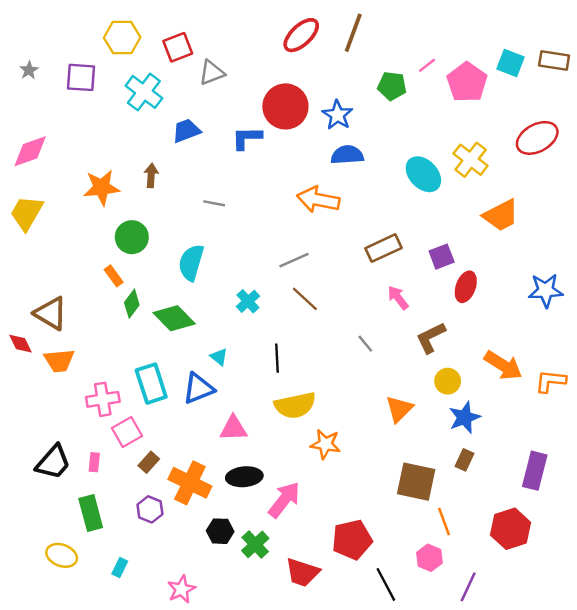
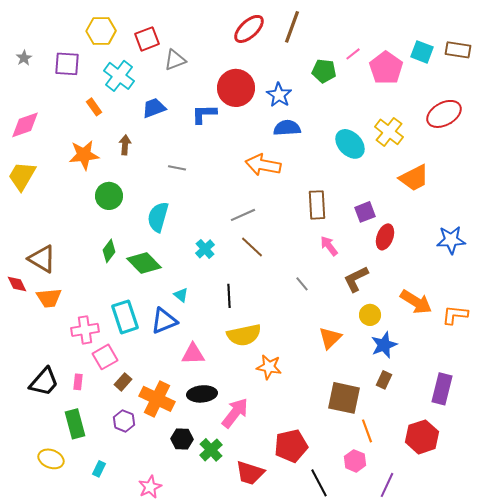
brown rectangle: (383, 248) -> (317, 205), turned -68
orange rectangle: (114, 276) -> (94, 107), moved

